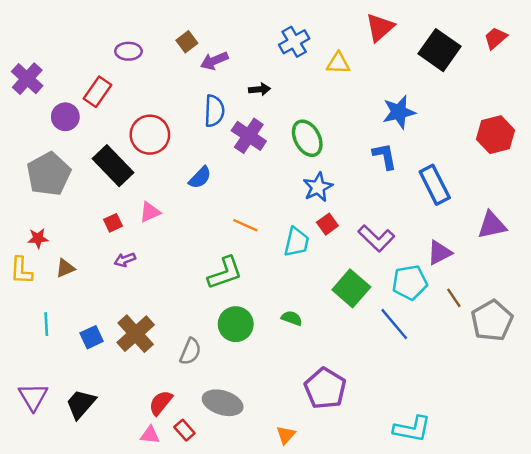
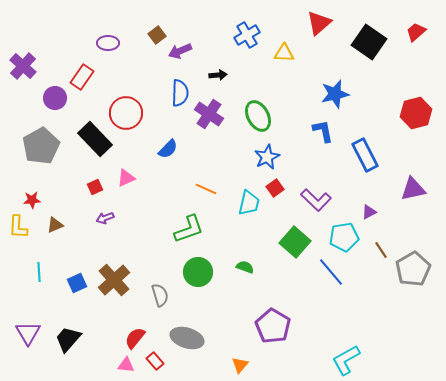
purple triangle: (439, 253) -> (369, 212), size x0.7
gray semicircle: (190, 352) -> (160, 295), turned -40
cyan L-shape: (412, 429) -> (346, 360), turned 140

